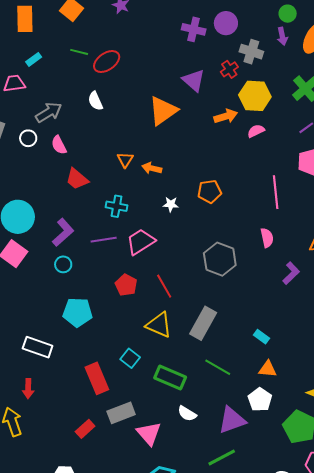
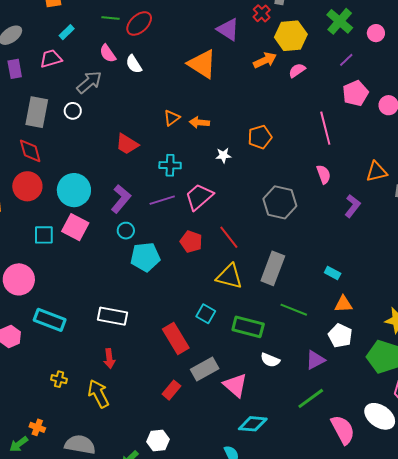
orange triangle: (163, 111) -> (202, 64), turned -44
pink semicircle: (59, 145) -> (108, 53), moved
orange triangle: (125, 160) -> (172, 118), turned 30
cyan pentagon: (78, 312) -> (145, 257), moved
purple triangle: (232, 420) -> (315, 360), size x0.7

